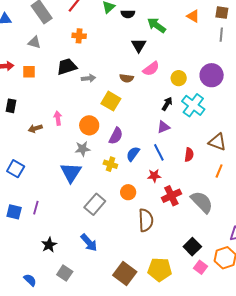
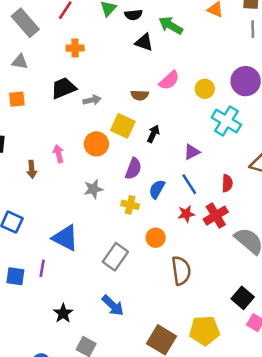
black triangle: (139, 45) -> (144, 42), moved, turned -35
black arrow: (167, 104) -> (153, 134), moved
orange circle: (89, 125) -> (96, 144), moved
brown arrow: (35, 128) -> (32, 169), turned -72
blue triangle: (71, 172) -> (65, 238), moved, turned -30
red cross: (171, 196) -> (216, 216), moved

